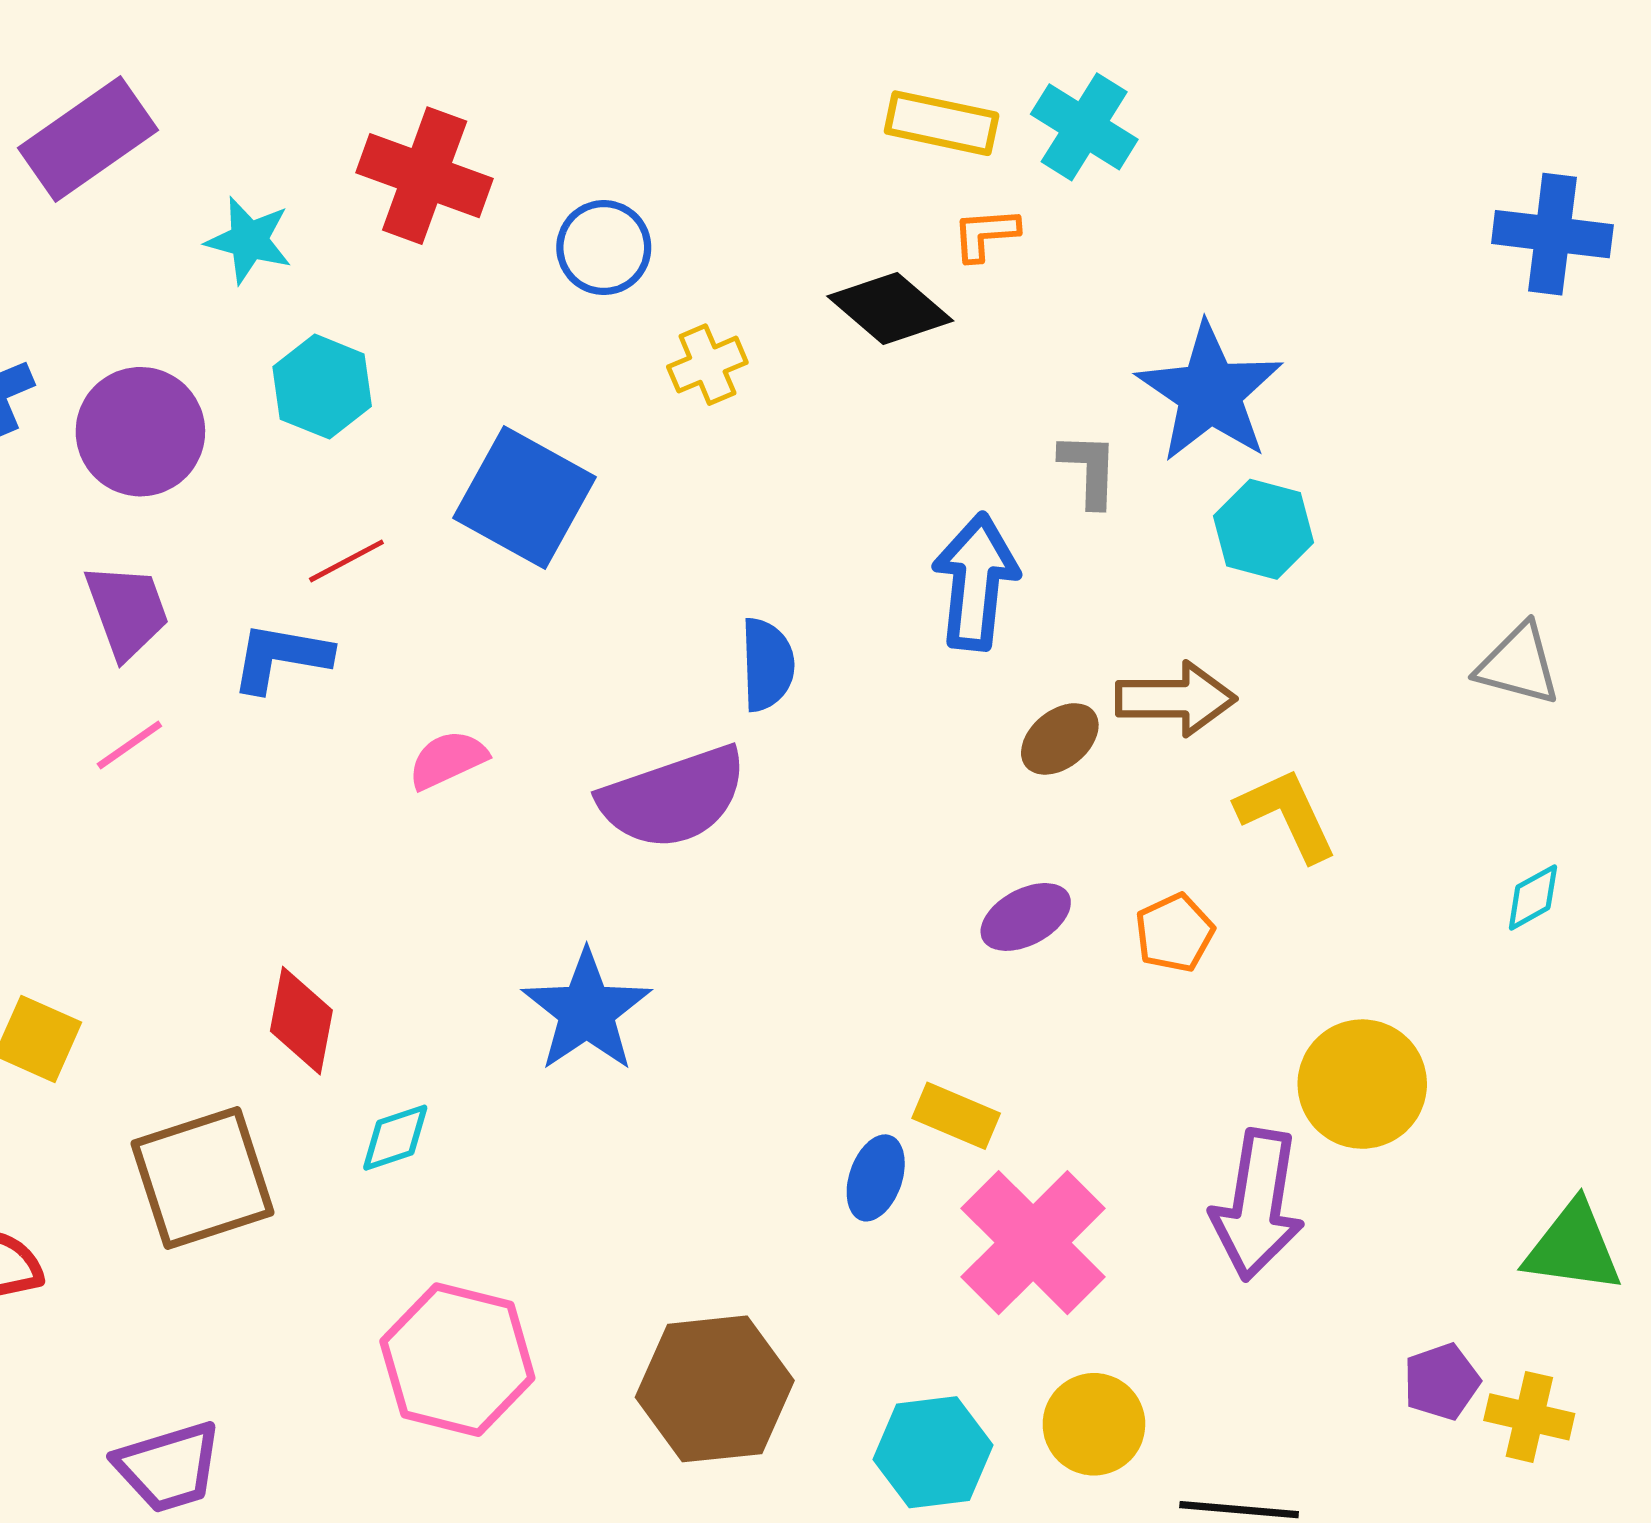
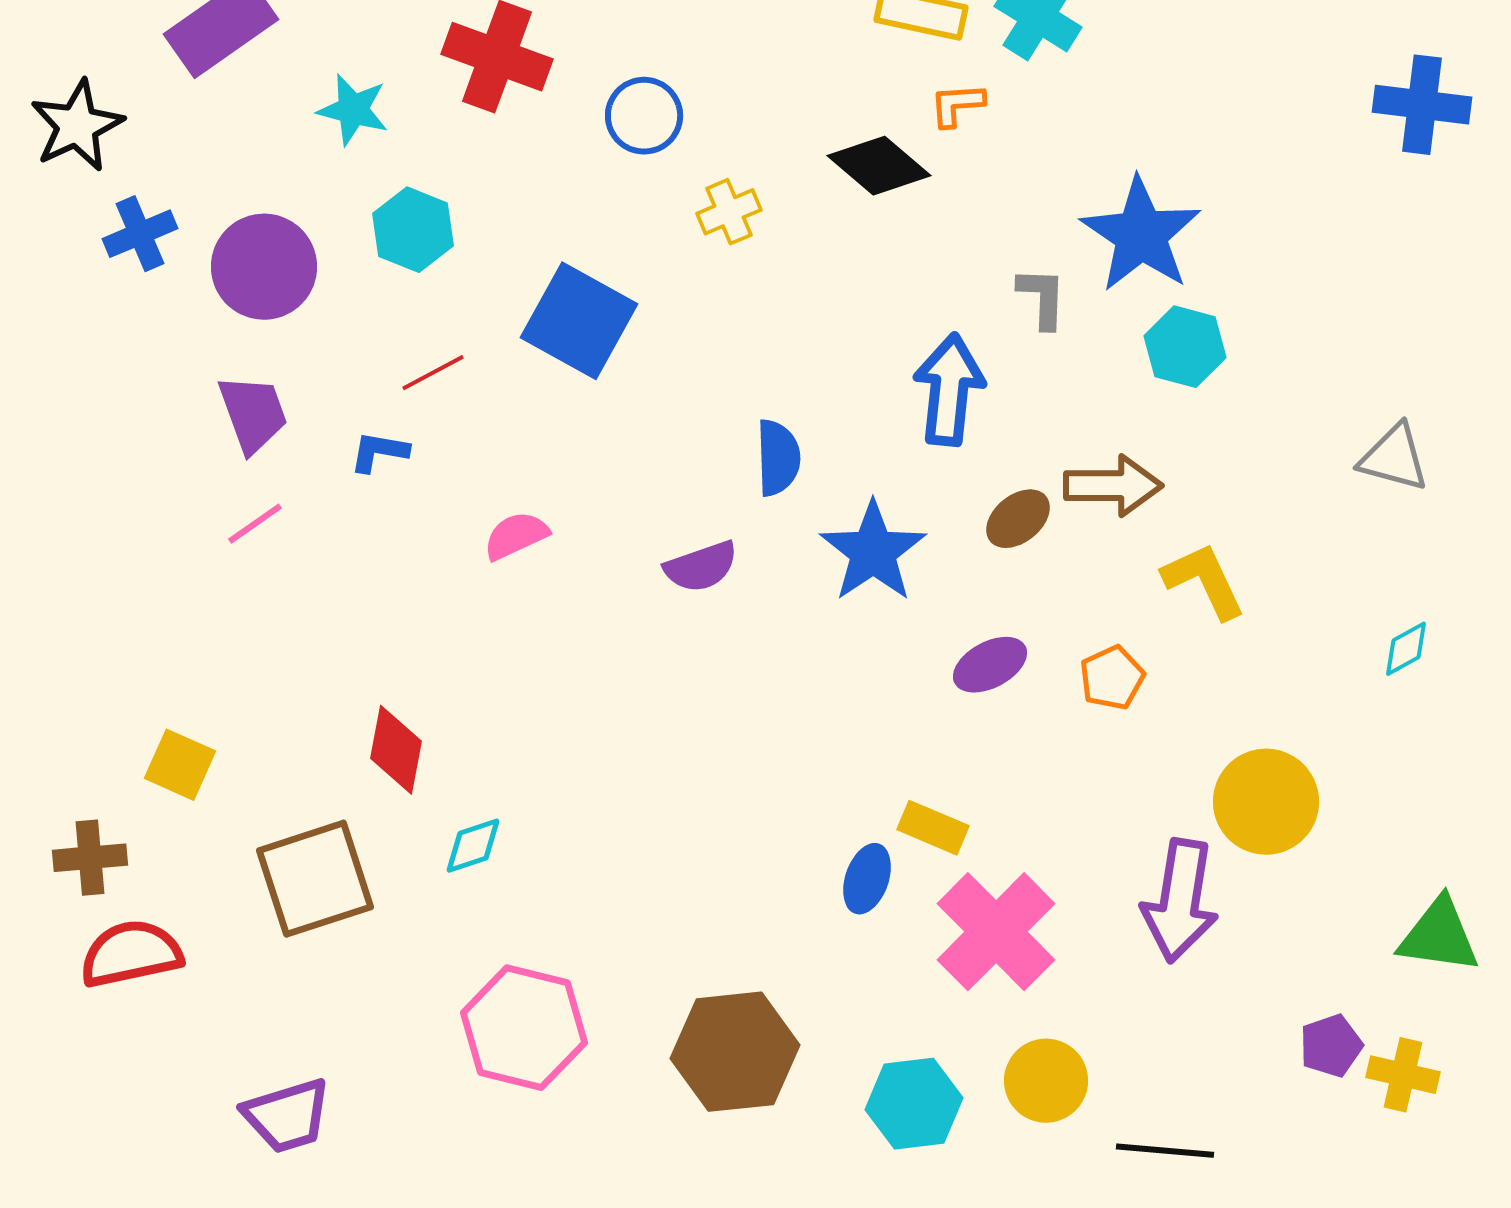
blue L-shape: (281, 657) -> (379, 452), size x0.7
purple semicircle: (673, 797) -> (701, 567), size x0.6
blue star: (587, 1011) -> (873, 552), moved

